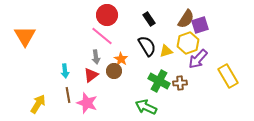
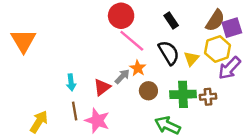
pink line: (102, 36) -> (132, 41), moved
yellow triangle: (166, 51) -> (191, 59), turned -32
gray arrow: (96, 57) -> (122, 76), moved, turned -128
brown circle: (114, 71) -> (148, 91), moved
green cross: (159, 81) -> (183, 94), turned -30

